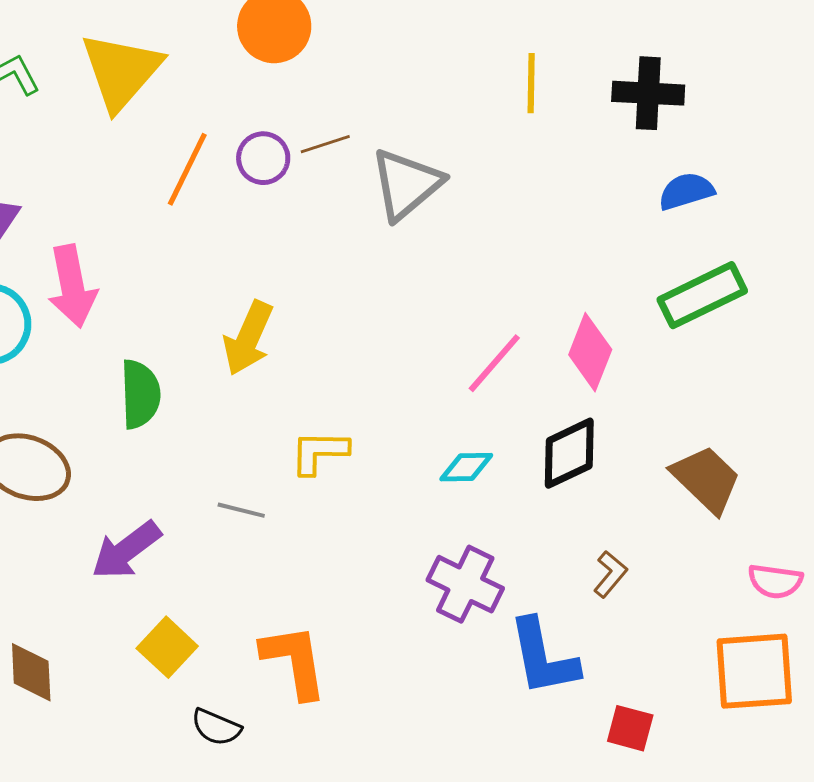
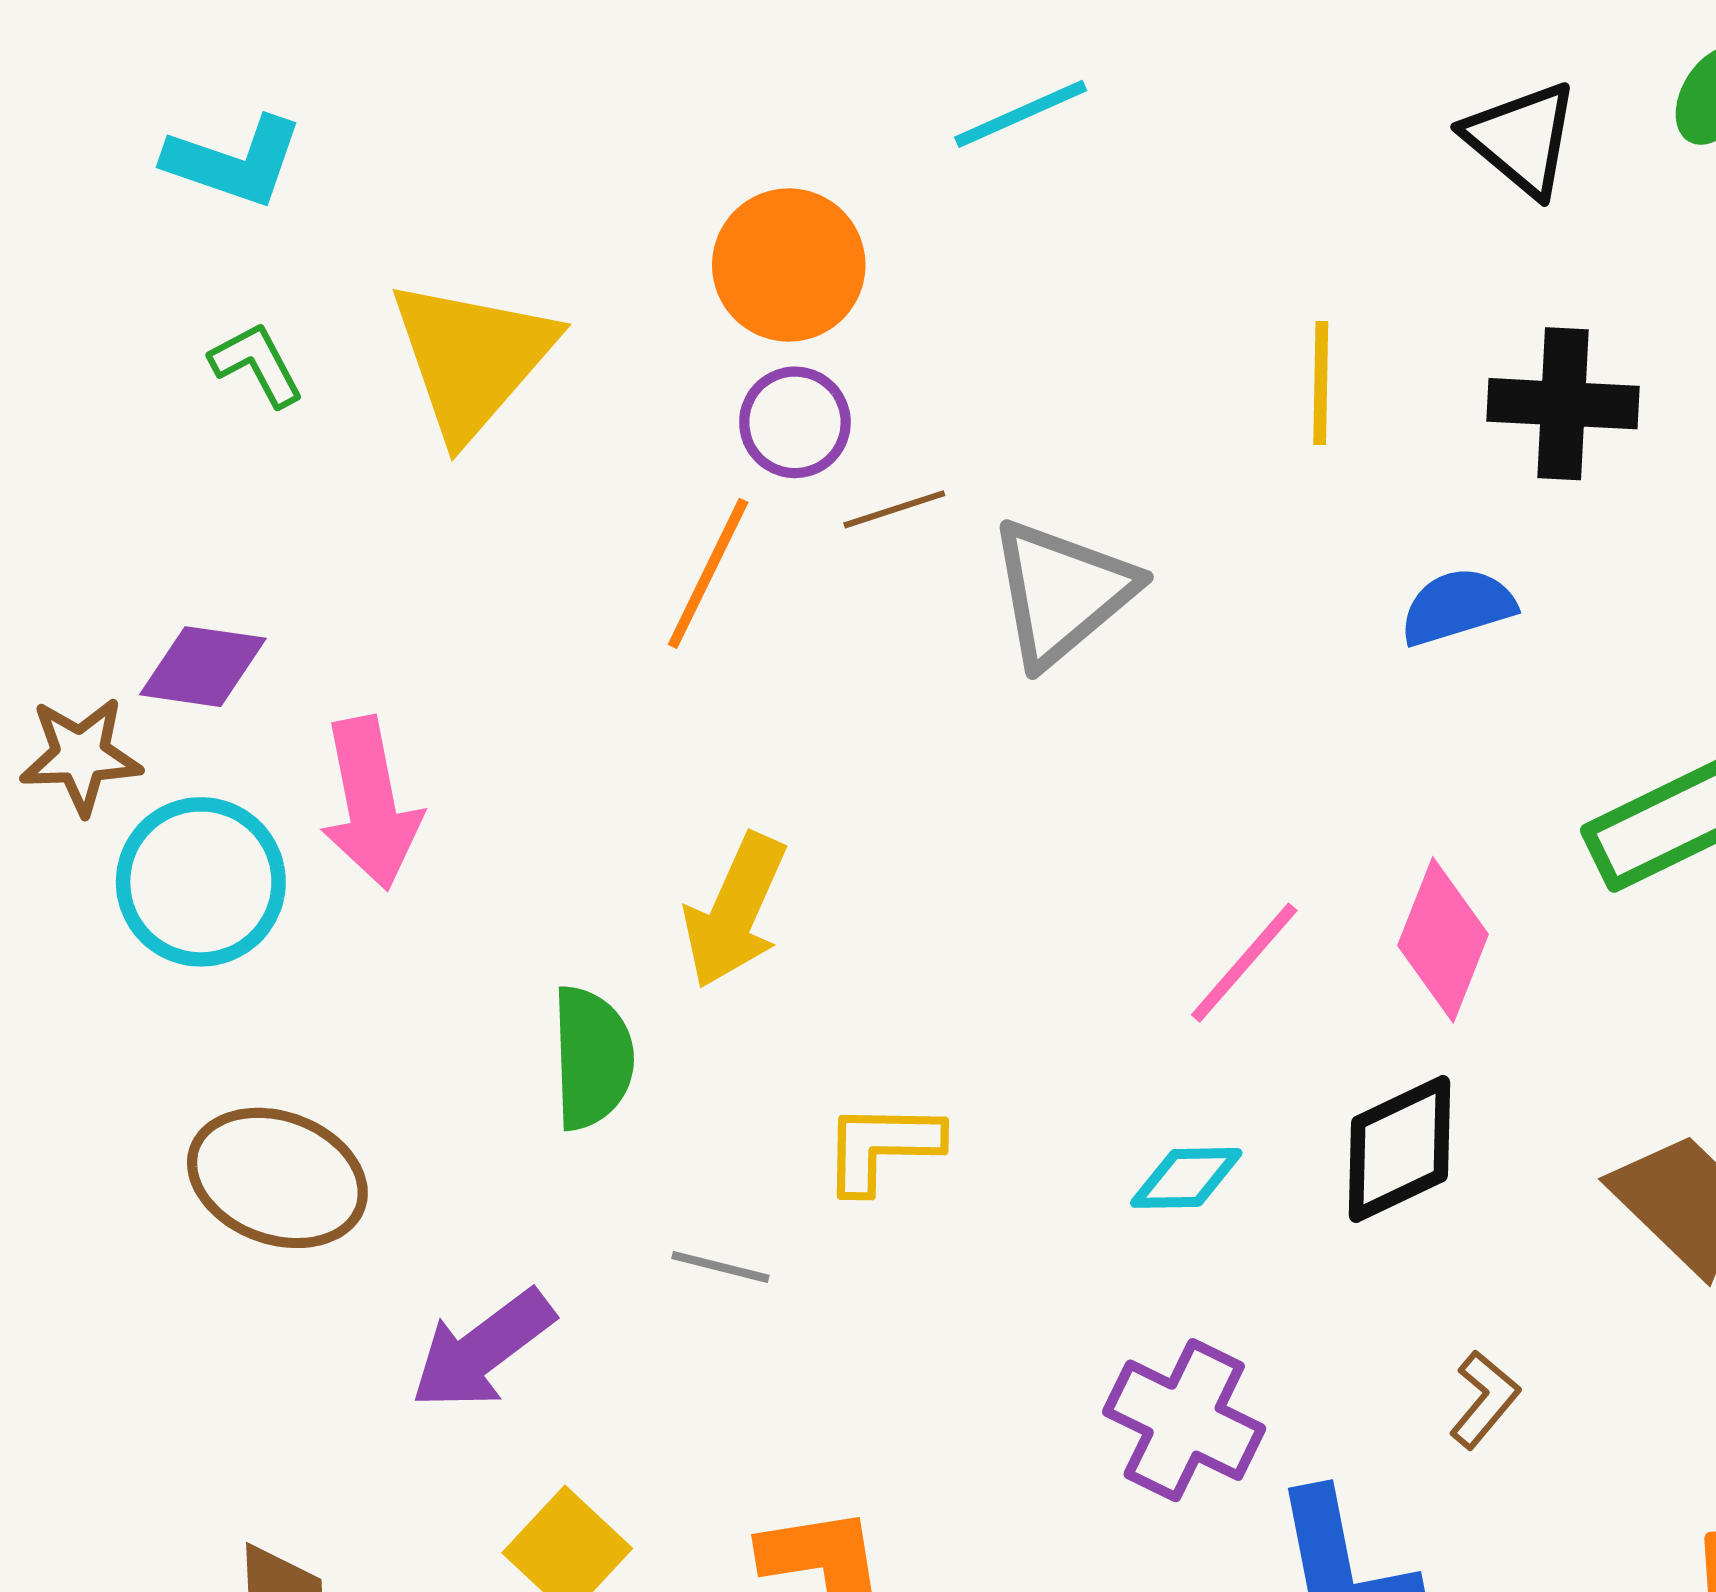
purple circle: (263, 158) -> (795, 422), moved
orange line: (187, 169) -> (708, 573), moved
blue semicircle: (686, 191) -> (1457, 607), moved
green semicircle: (140, 394) -> (592, 1058), moved

